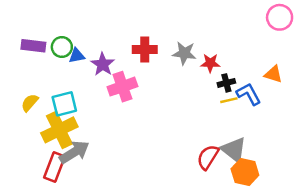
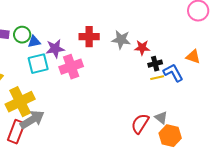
purple star: (103, 64) -> (55, 49), turned 30
cyan square: (64, 104) -> (38, 64), moved
gray triangle: (234, 150) -> (161, 118), size x0.6

